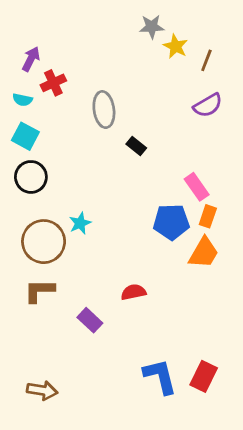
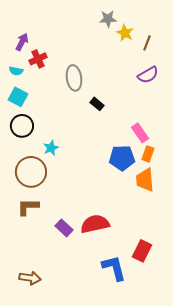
cyan star: (80, 223) -> (51, 148), moved
orange trapezoid: (204, 253) -> (145, 180), turned 145
red semicircle: (133, 292) -> (95, 224), moved, size x1.6
red rectangle: (204, 376) -> (142, 251), moved

